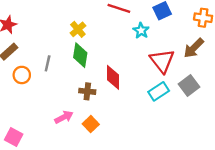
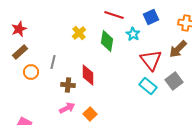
green diamond: (80, 55) -> (107, 41), moved
red diamond: (113, 77) -> (88, 75), moved
brown cross: (87, 91) -> (68, 85), moved
cyan rectangle: (159, 91) -> (148, 86), turned 72

